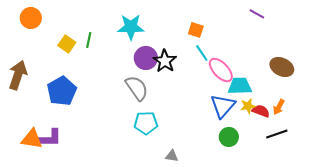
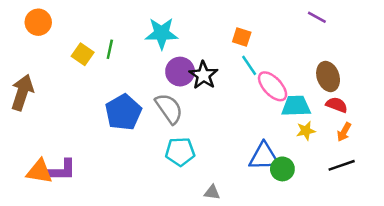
brown ellipse: (282, 67) -> (328, 76), moved, turned 45
blue pentagon: (62, 91) -> (123, 112), moved
blue triangle: (223, 106) -> (264, 157), moved, turned 48
red semicircle: (261, 111) -> (337, 105), moved

